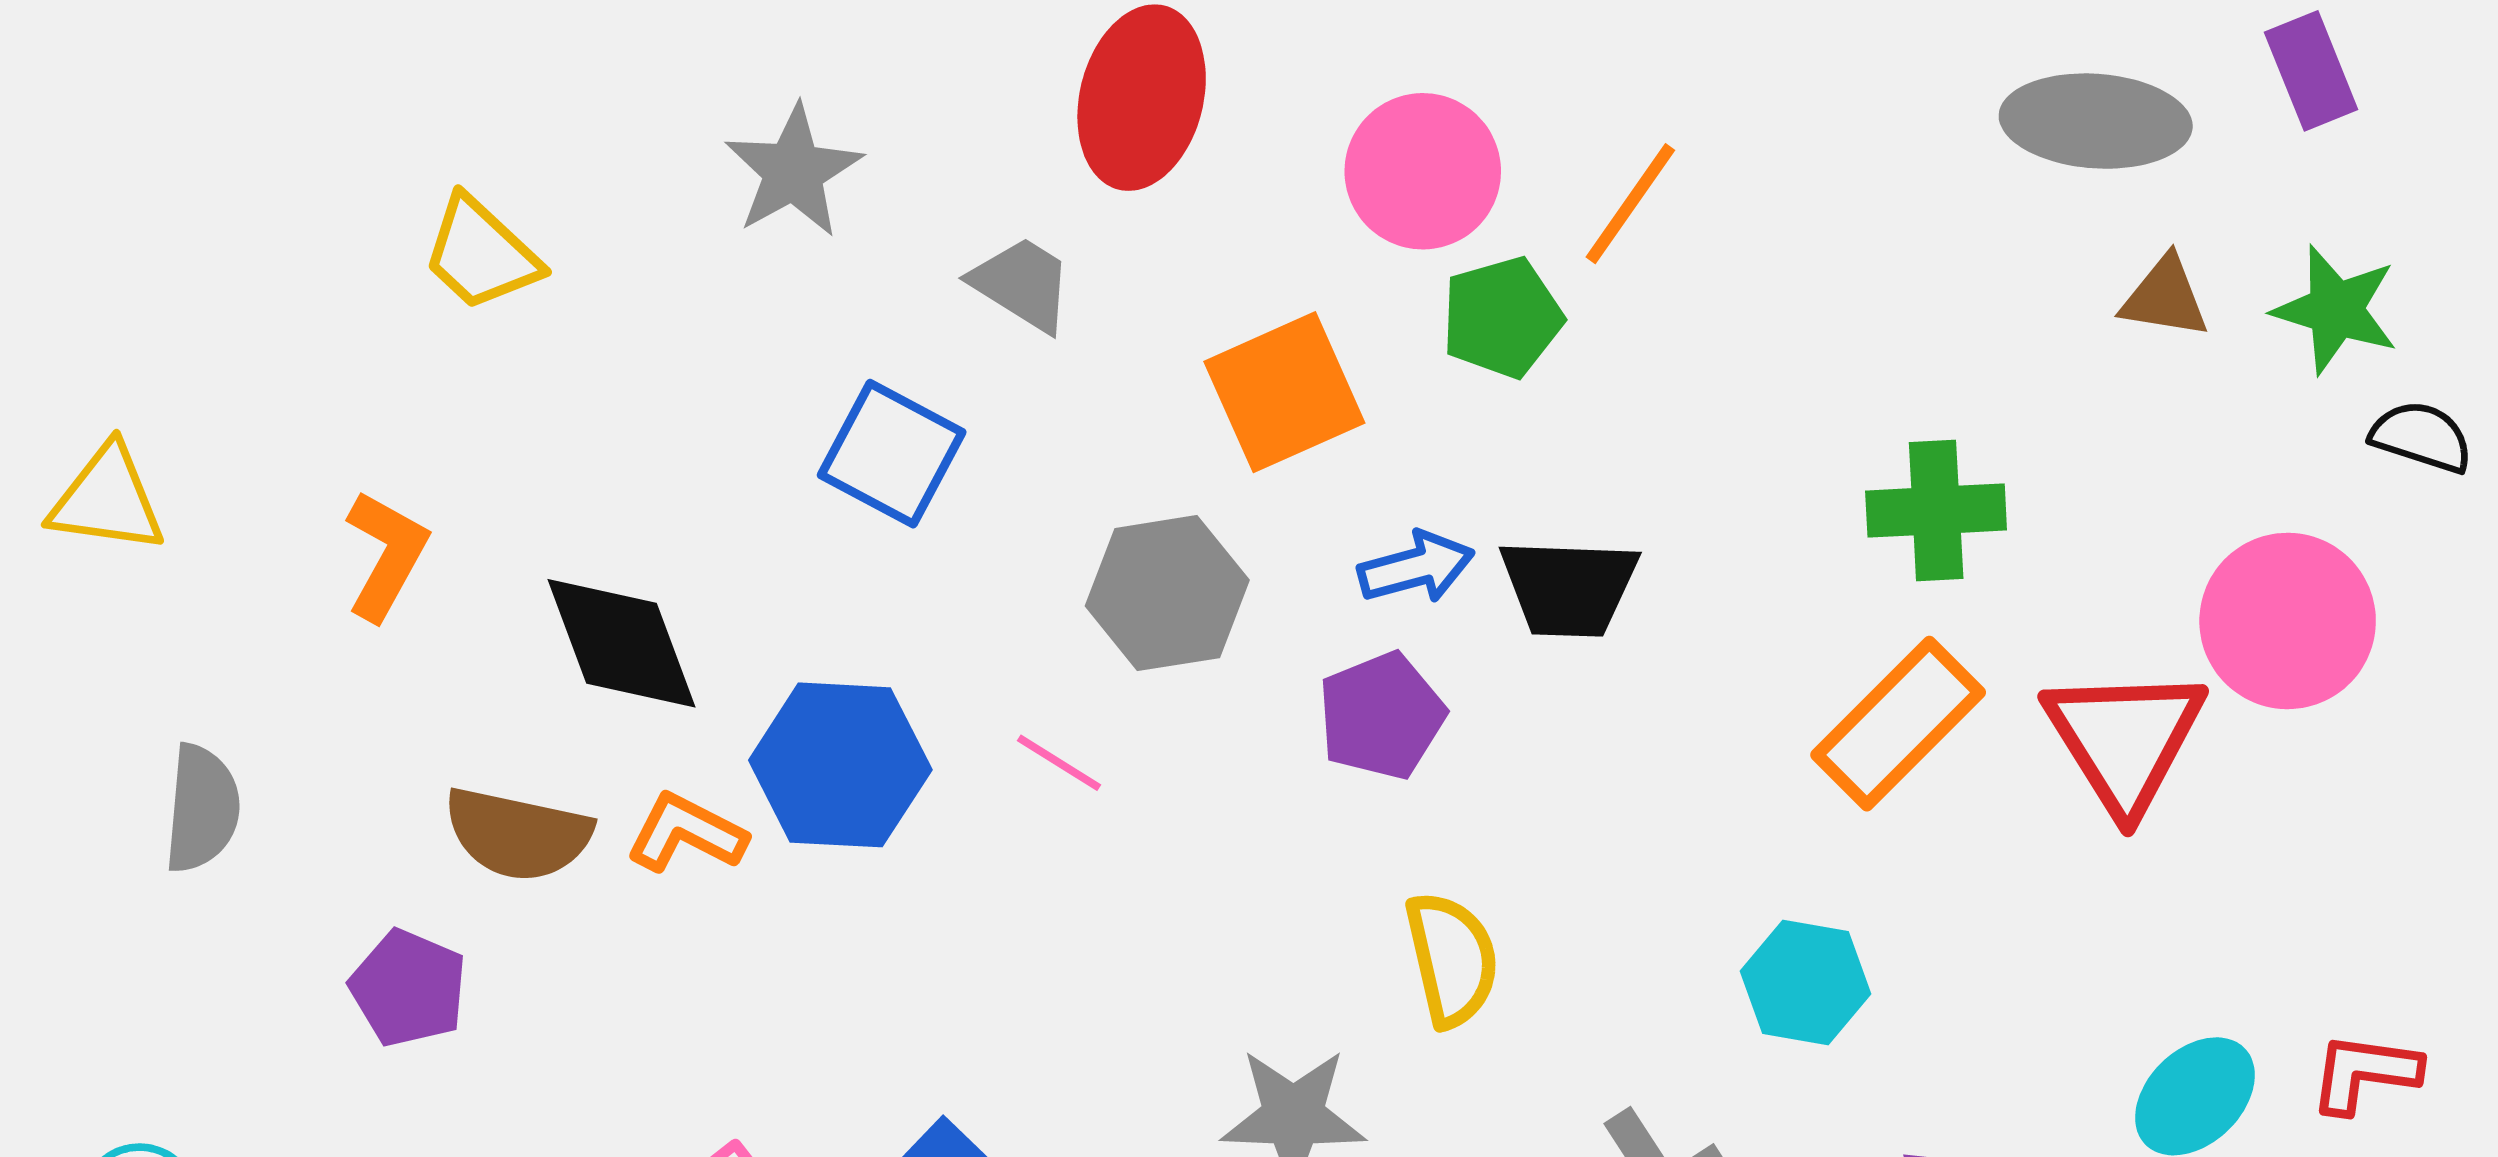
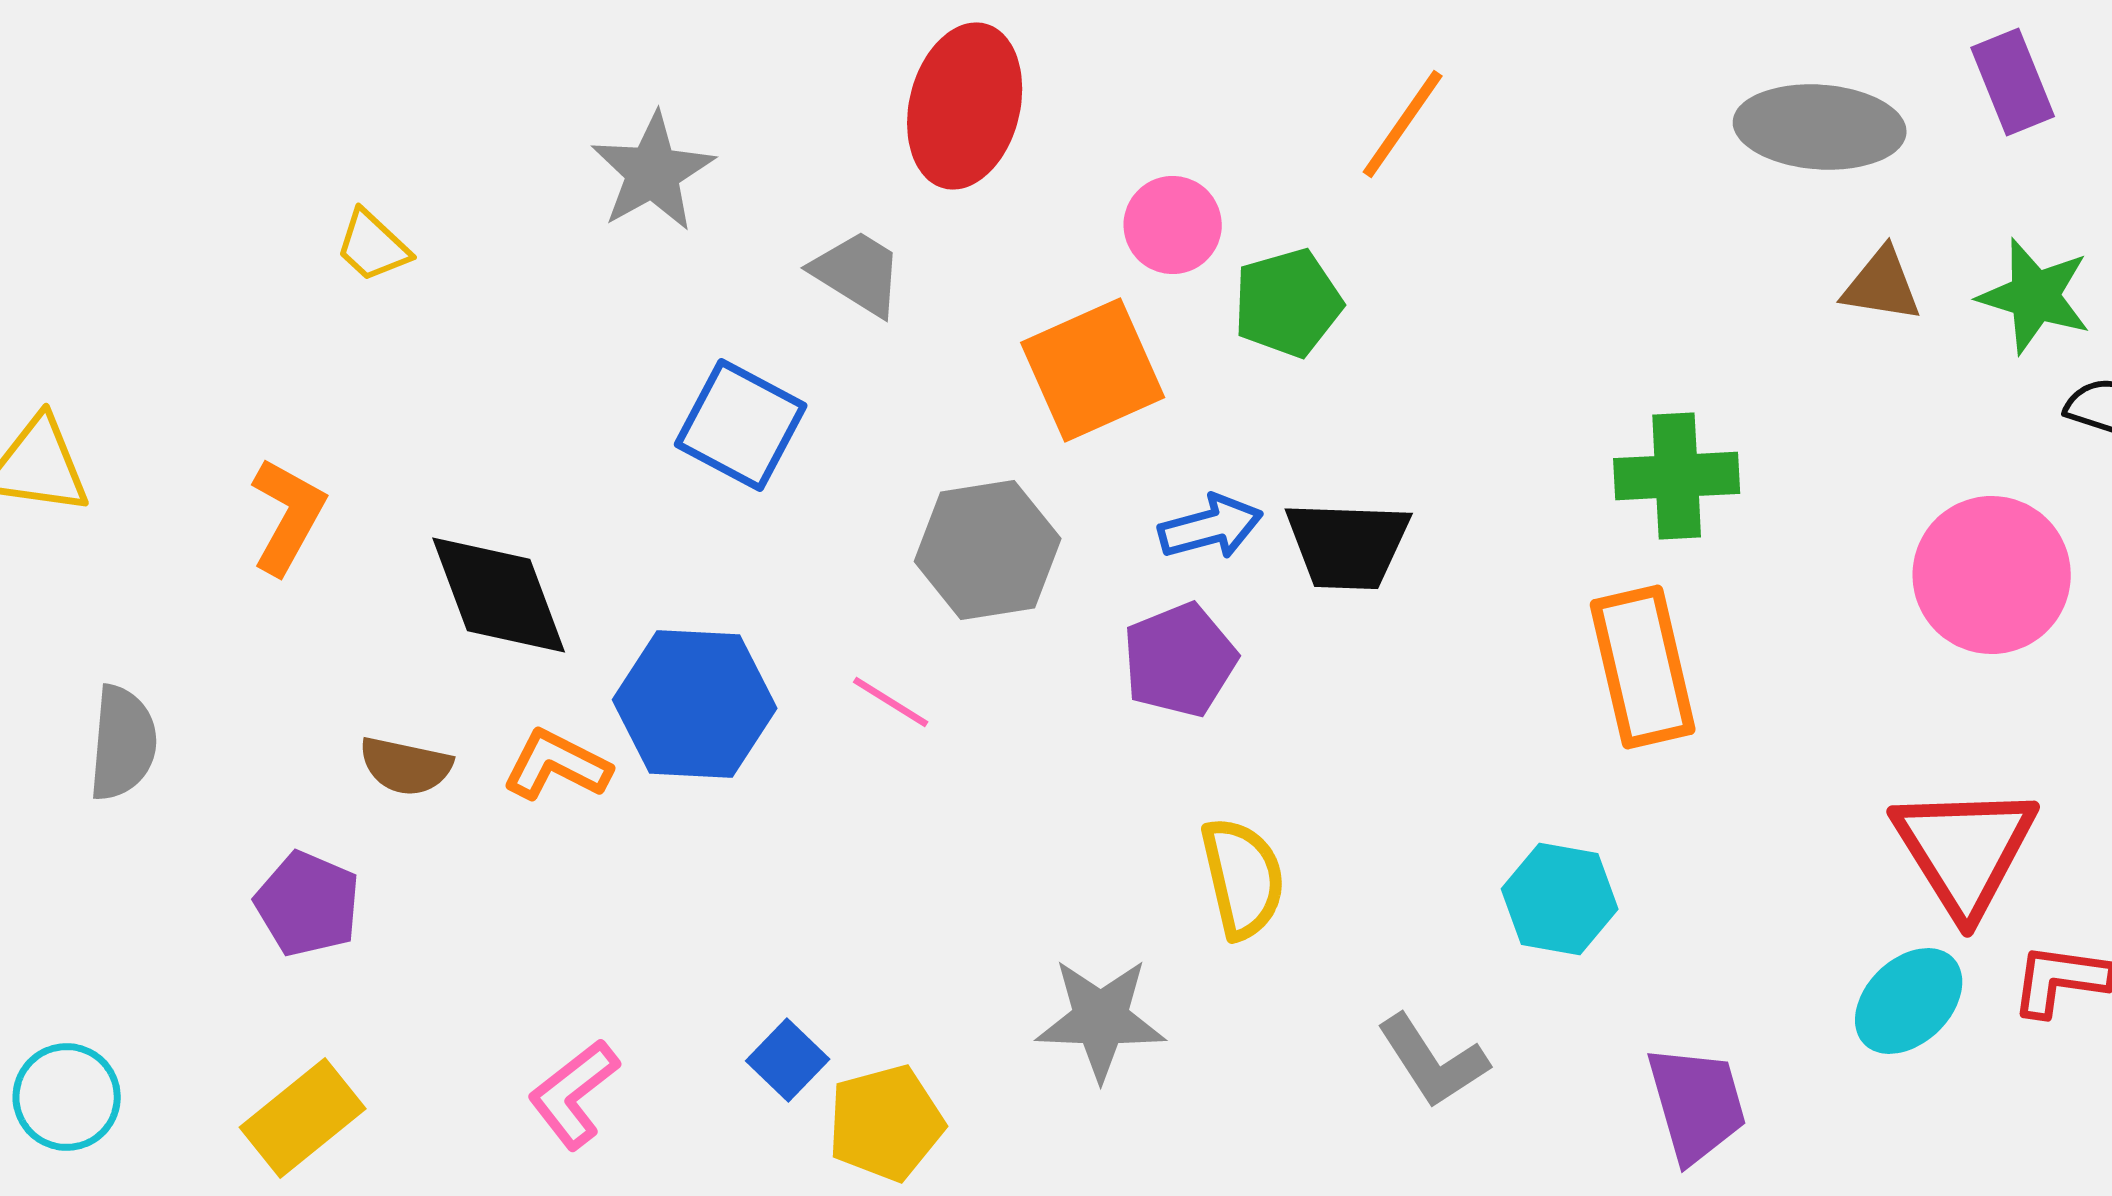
pink circle: (1423, 171) -> (1173, 225), moved, size x0.7
orange line: (1630, 204) -> (1403, 124), moved
yellow trapezoid: (481, 254) -> (373, 246), size x0.7
orange rectangle: (1898, 724) -> (1643, 667), turned -58
red triangle: (2125, 739) -> (1965, 850), moved
brown semicircle: (518, 834) -> (406, 766), size x0.7

